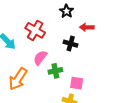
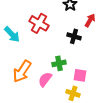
red arrow: (87, 27) -> (90, 20), turned 120
pink semicircle: (40, 58) -> (45, 79), moved

